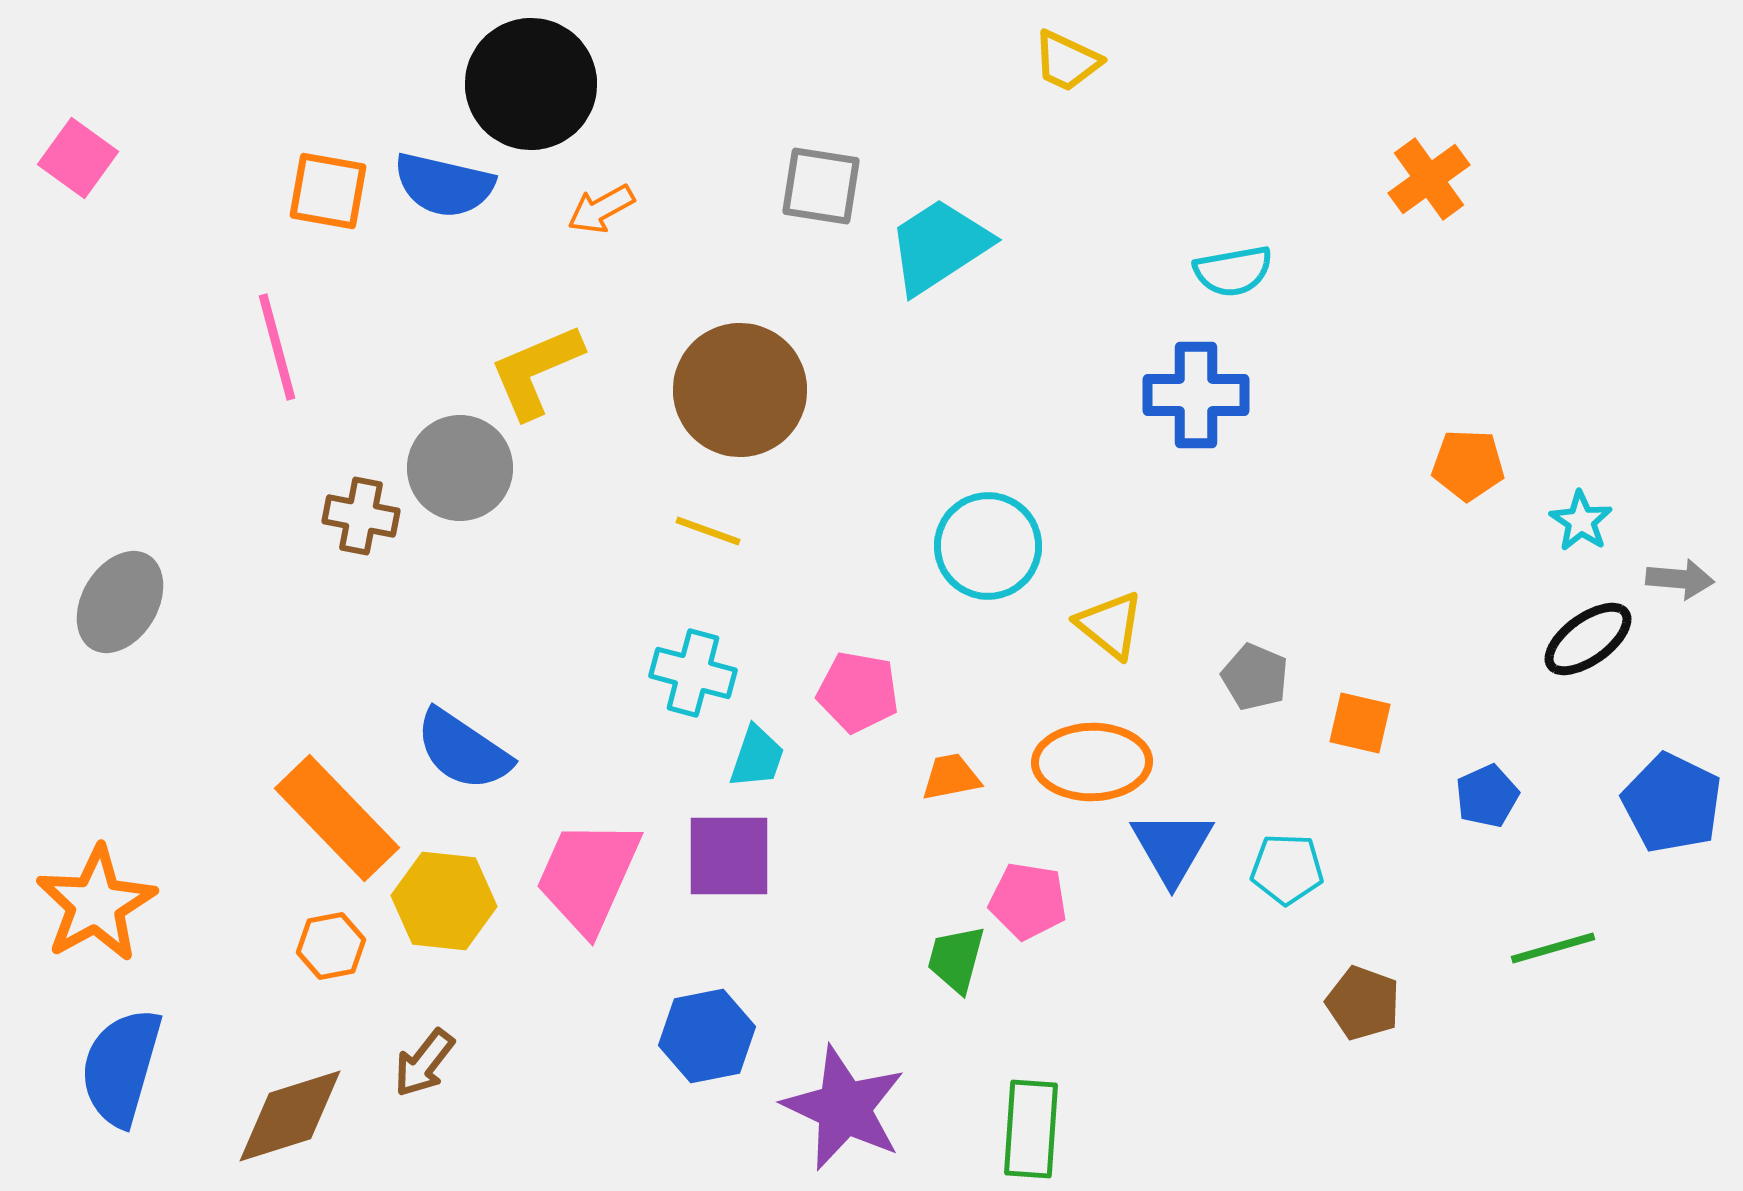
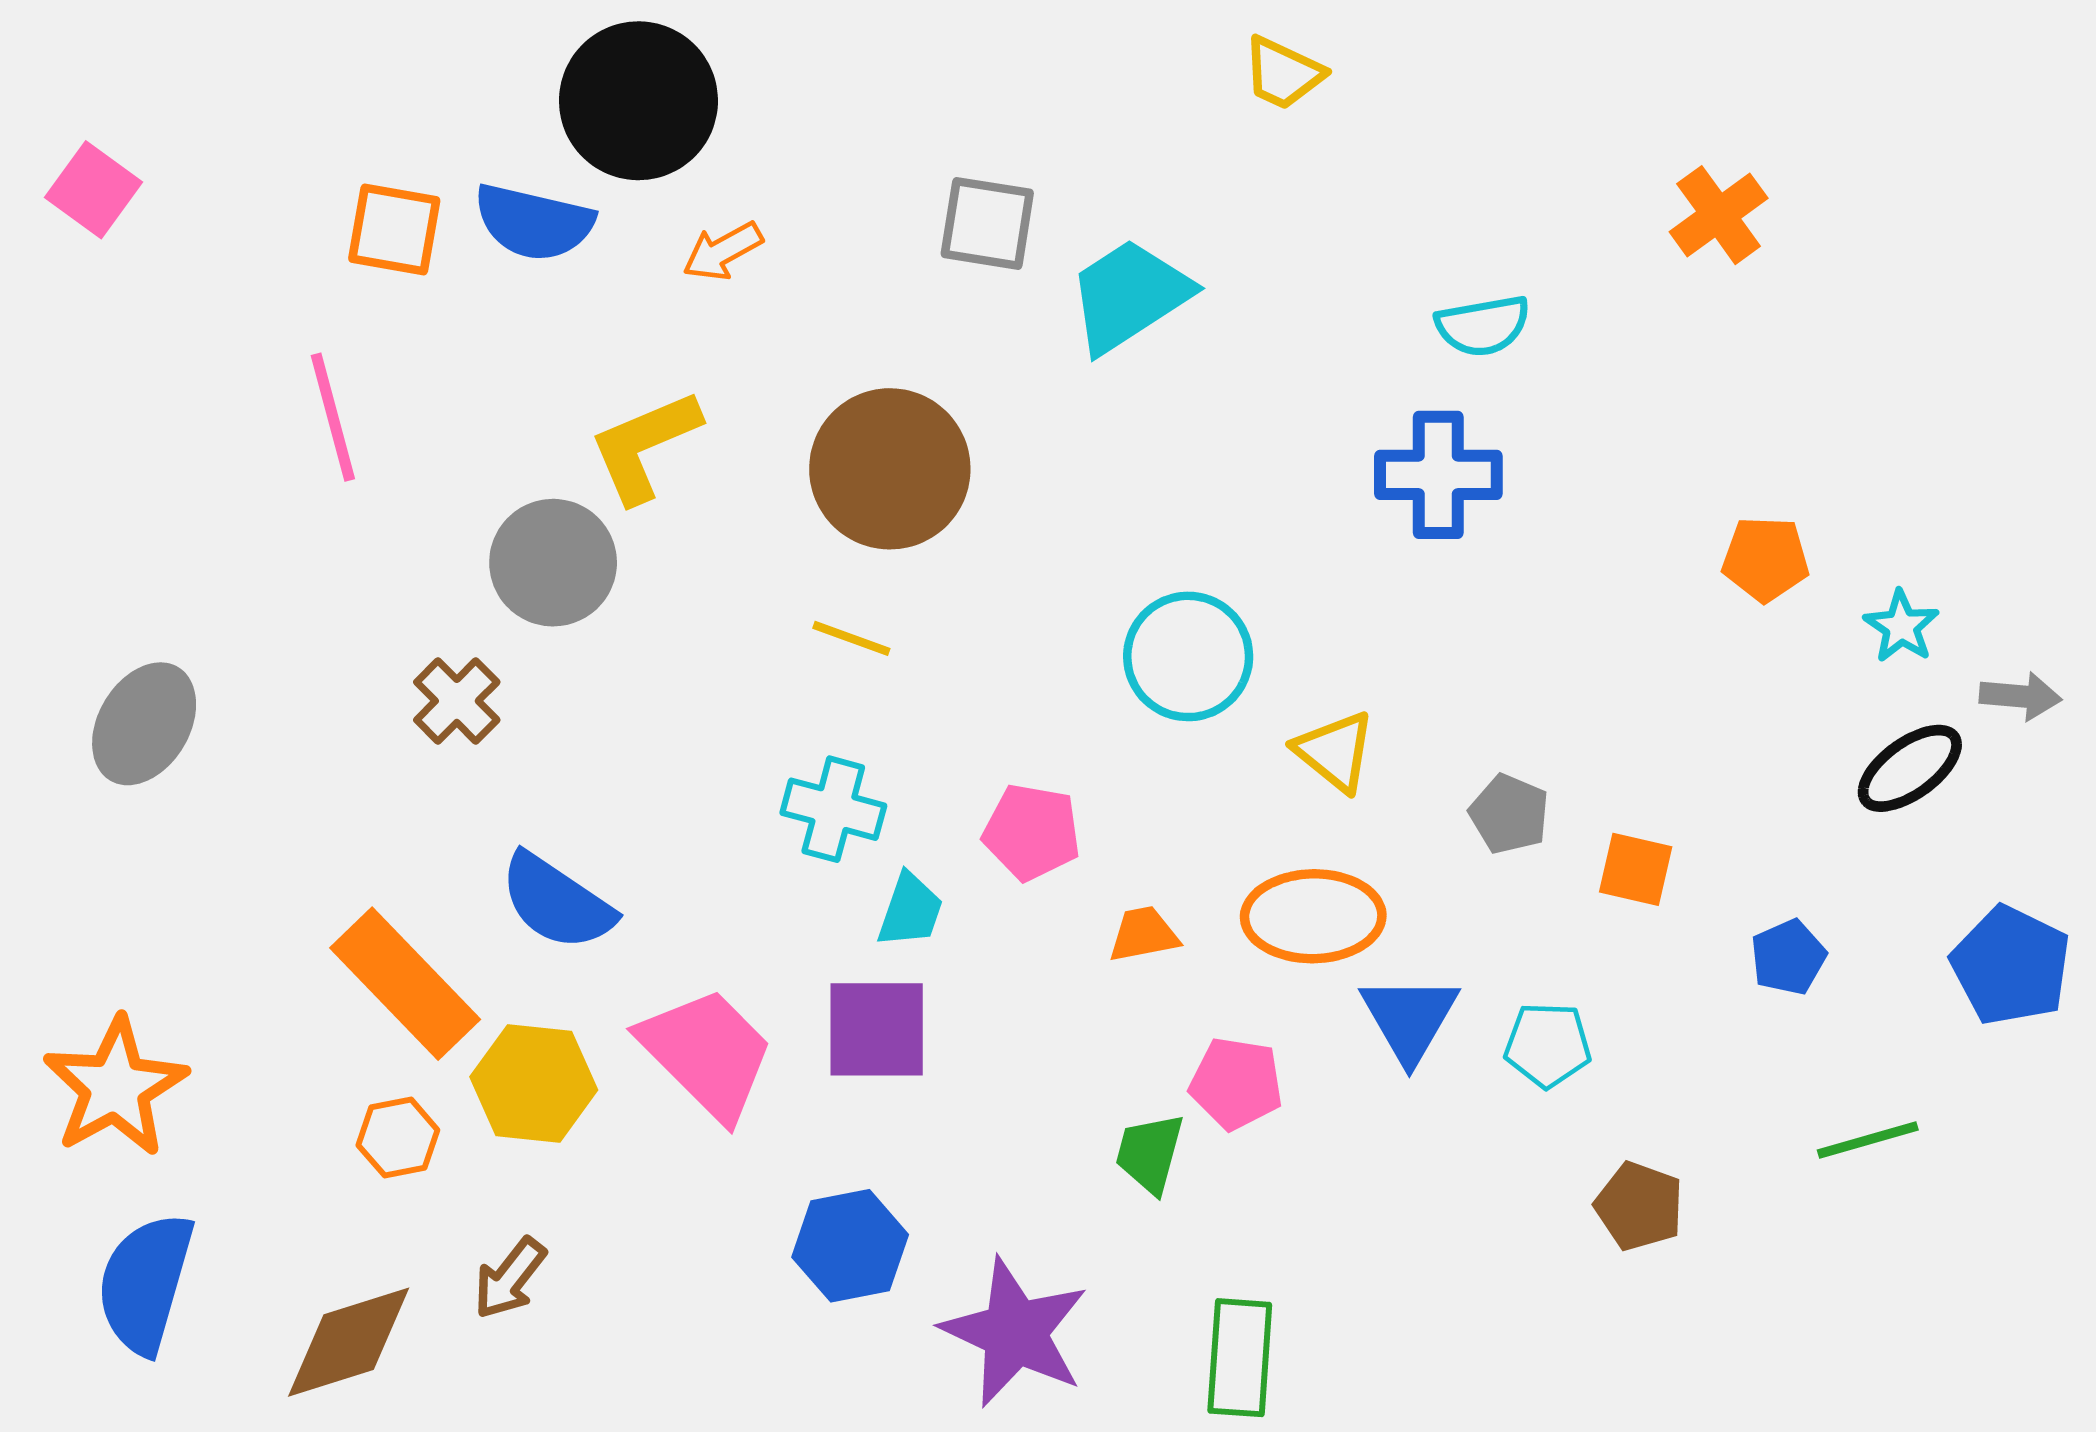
brown cross: (361, 516) -> (457, 701), moved, turned 34
pink trapezoid: (588, 876) -> (707, 1053), turned 111

